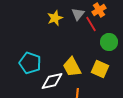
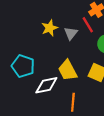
gray triangle: (78, 14) -> (71, 33), moved
yellow star: (55, 18) -> (50, 28), moved

